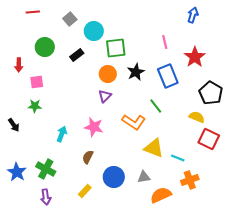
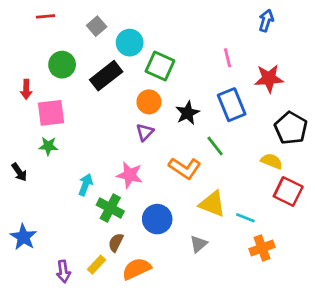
green square: (116, 48) -> (160, 66), turned 30
black rectangle: (77, 55) -> (106, 76), size x1.6
red star: (195, 57) -> (269, 78), turned 30
black star: (136, 72) -> (188, 113), moved
pink square: (37, 82) -> (51, 113), size x1.5
brown semicircle: (88, 157) -> (116, 243), moved
green cross: (46, 169) -> (110, 208), moved
blue circle: (114, 177) -> (157, 219), moved
gray triangle: (144, 177) -> (199, 244), turned -32
yellow rectangle: (85, 191) -> (97, 265), moved
orange semicircle: (161, 195) -> (137, 269), moved

